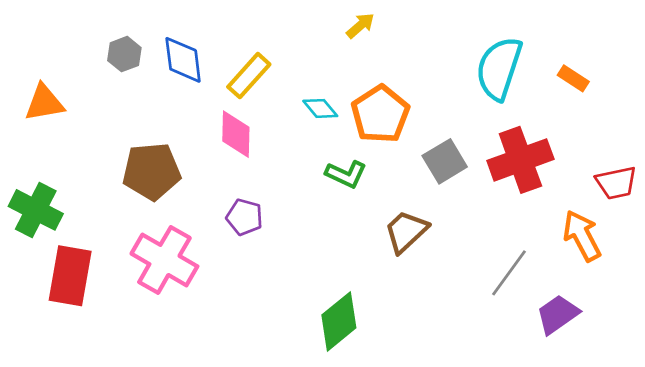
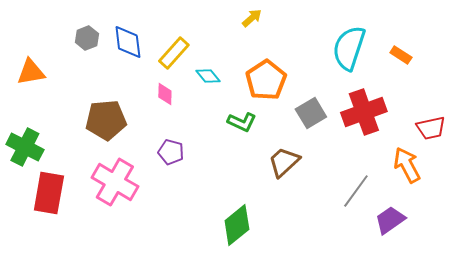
cyan diamond: (320, 108) -> (208, 76), moved
pink diamond: (236, 134) -> (165, 94), size x0.7

